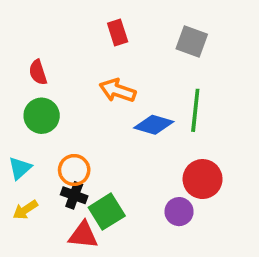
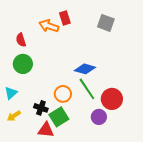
orange arrow: (118, 90) -> (49, 26), moved
green line: (195, 110) -> (87, 89), moved, turned -40
orange circle: (74, 170) -> (63, 94), moved

